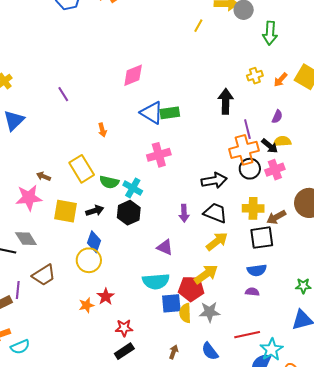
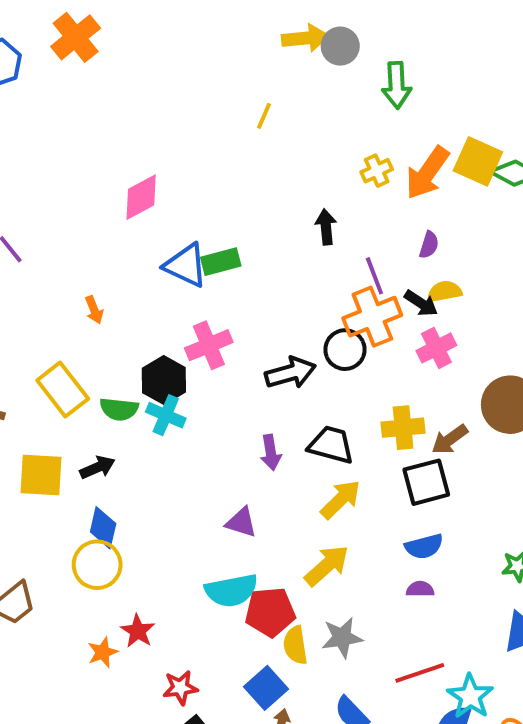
yellow line: (198, 26) -> (264, 116), moved
orange arrow: (281, 80) -> (427, 173), size x1.8
black arrow: (226, 101) -> (326, 227), size x0.7
black circle: (250, 169) -> (345, 350), moved
black arrow: (214, 181) -> (290, 373), moved
black hexagon: (129, 213) -> (164, 380), moved
red pentagon: (191, 289) -> (270, 612), moved
blue square: (171, 303) -> (266, 688), moved, turned -30

